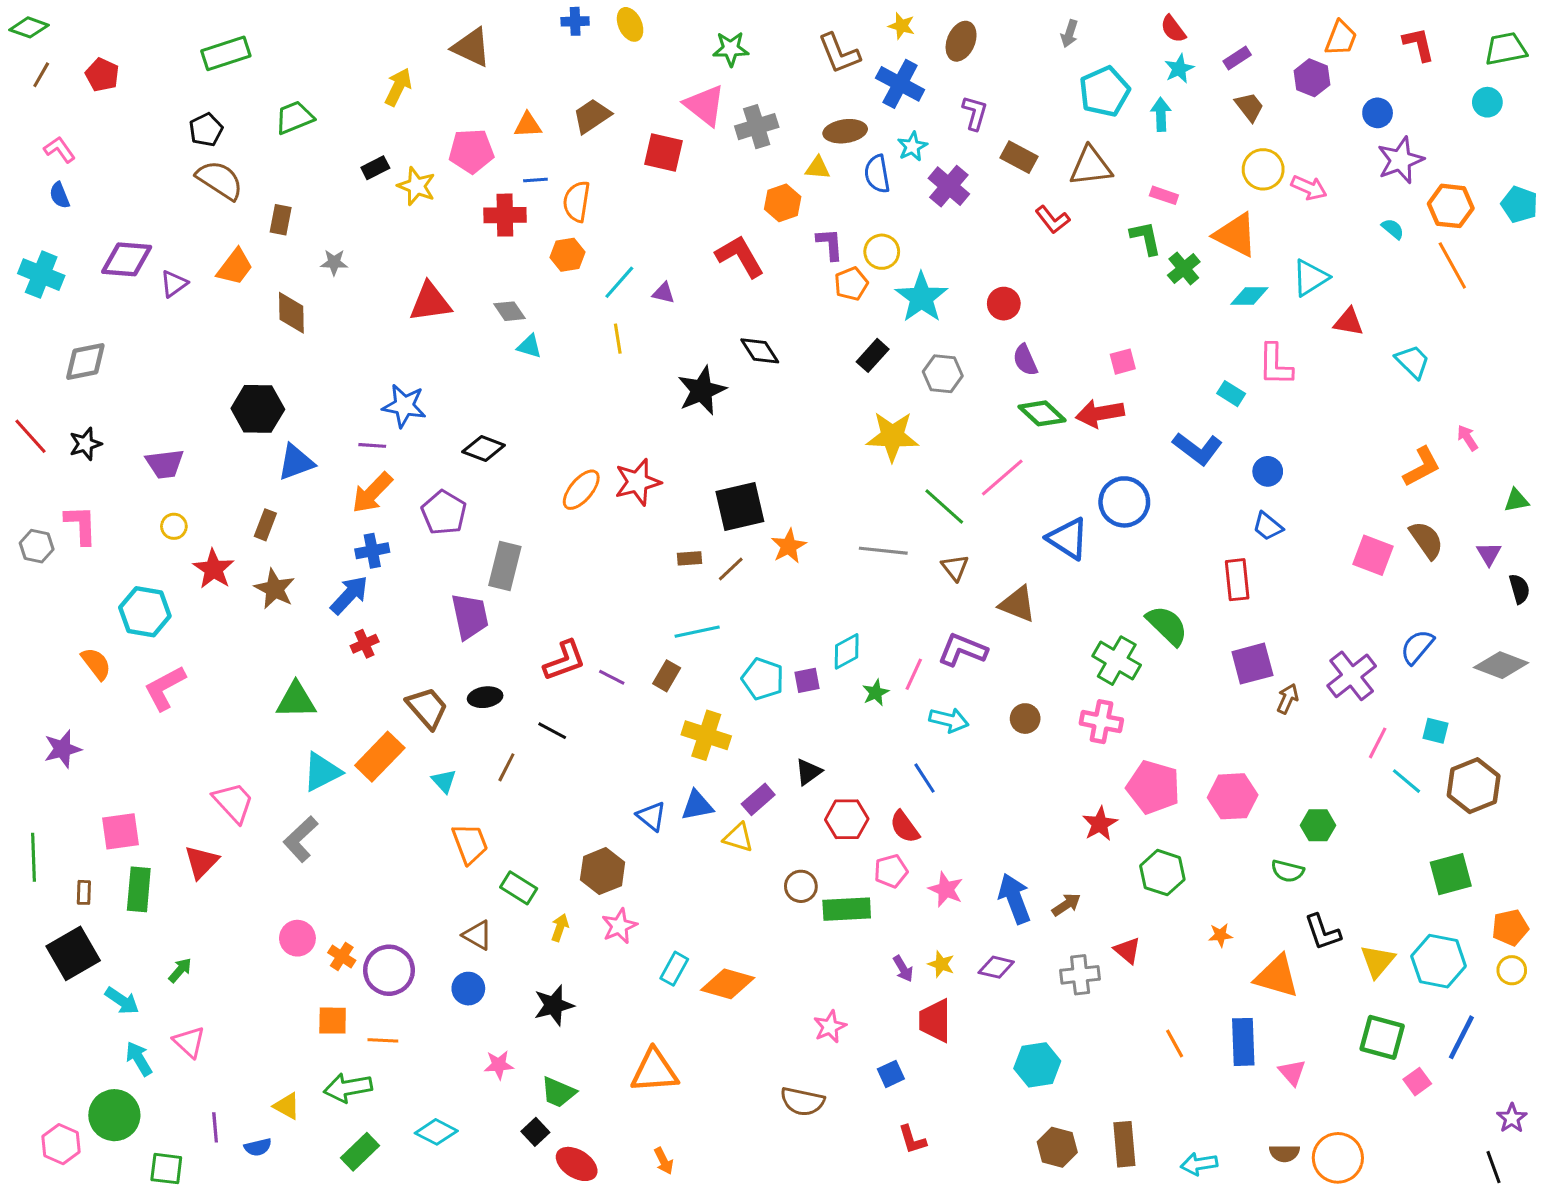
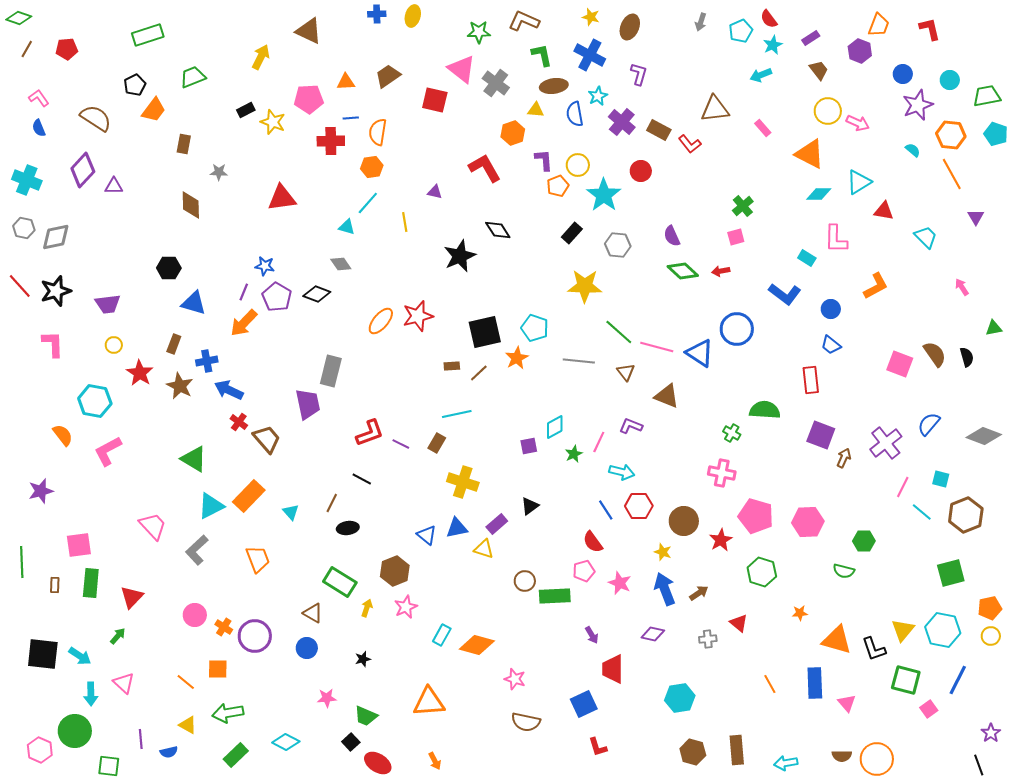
yellow ellipse: (630, 24) -> (413, 16), turned 40
green trapezoid: (1506, 49) -> (987, 96), moved
brown L-shape: (839, 53) -> (524, 21), moved, turned 136
red pentagon: (102, 75) -> (67, 49), turned -30
cyan pentagon: (1104, 92) -> (741, 31), moved, size x0.7
cyan circle: (1487, 102) -> (950, 80), moved
cyan arrow: (1161, 114) -> (761, 75), turned -110
gray cross: (757, 127) -> (496, 83), turned -36
brown rectangle: (1019, 157) -> (659, 130), moved
brown semicircle: (220, 180) -> (96, 118), moved
pink rectangle: (1164, 195) -> (763, 128), turned 30
green L-shape: (1146, 238) -> (542, 55), moved
purple diamond: (127, 259) -> (83, 170), turned -52
orange trapezoid: (235, 267) -> (154, 110), moved
green cross: (1184, 268) -> (743, 206), moved
cyan line: (619, 282) -> (368, 203), moved
purple triangle: (174, 284) -> (114, 186), turned 36
red circle: (1004, 304) -> (641, 171), moved
gray diamond: (510, 311) -> (341, 264), moved
blue star: (404, 406) -> (265, 266), size x0.7
black hexagon: (258, 409) -> (169, 268), size x0.7
red arrow: (1100, 413) -> (721, 271), size x0.6
black star: (85, 444) -> (56, 291), size x1.4
purple line: (372, 445) -> (244, 292), turned -72
blue triangle: (296, 462) -> (194, 303), turned 36
orange L-shape: (1422, 467) -> (876, 286), moved
pink line: (1002, 477) -> (657, 347), moved, turned 56
purple pentagon: (444, 513) -> (277, 297), moved
gray hexagon: (37, 546) -> (24, 228), moved
blue cross: (372, 551) -> (207, 361), moved
purple triangle: (1489, 554) -> (976, 217), moved
black semicircle: (1519, 589) -> (967, 357), moved
blue arrow: (349, 595) -> (229, 390), turned -108
green semicircle: (1167, 625) -> (765, 410), turned -40
red cross: (365, 644) -> (239, 422), turned -30
purple L-shape: (963, 650) -> (631, 426), size x0.7
green cross: (1117, 661) -> (732, 433), size x0.6
purple square: (1252, 664) -> (821, 435), turned 36
cyan pentagon: (763, 679) -> (535, 328), moved
black ellipse: (485, 697) -> (348, 528), moved
green triangle: (296, 700) -> (194, 459), turned 32
brown trapezoid: (427, 708) -> (267, 439), moved
brown circle: (1025, 719) -> (684, 521), moved, size x1.5
red hexagon: (847, 819) -> (639, 506), moved
orange trapezoid: (470, 844) -> (258, 559), moved
red triangle: (201, 862) -> (132, 597), moved
green rectangle: (519, 888) -> (340, 582), size x1.4
black L-shape: (1323, 932) -> (874, 649), moved
black square: (73, 953) -> (43, 654), moved, turned 36
yellow star: (941, 964) -> (663, 552), moved
gray cross: (1080, 975) -> (708, 639), size x0.7
black star: (554, 1005) -> (363, 659), size x0.6
pink star: (830, 1027) -> (515, 679), moved, turned -30
orange line: (383, 1040) -> (186, 682), moved, turned 36
cyan arrow: (139, 1059) -> (91, 694), turned -150
blue square: (891, 1074) -> (584, 704), size x1.5

